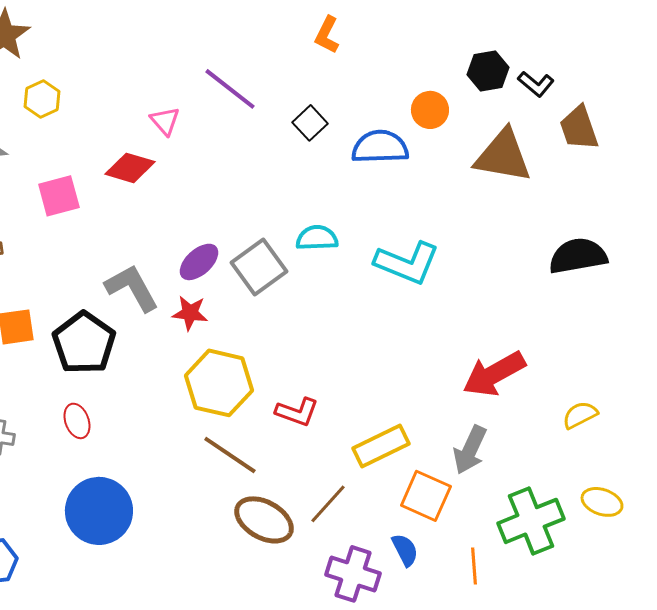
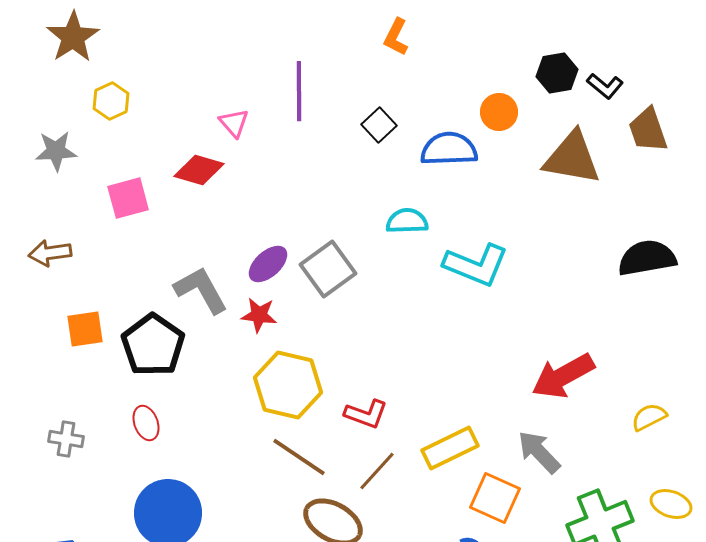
purple line: (230, 89) -> (299, 91), turned 52
cyan semicircle: (317, 238) -> (407, 221), moved
gray arrow: (470, 450) -> (539, 452), turned 111
brown line: (328, 504) -> (377, 471), moved

